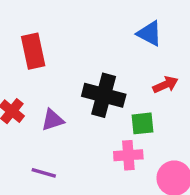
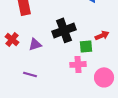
red arrow: (165, 85) -> (102, 35), moved
black cross: (104, 95) -> (64, 30), turned -35

